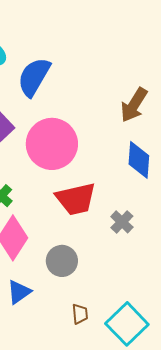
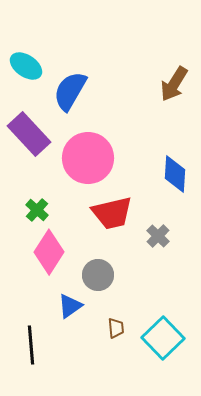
brown arrow: (134, 105) -> (174, 84), moved
blue triangle: (19, 292) -> (70, 306), moved

